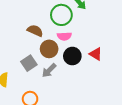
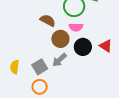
gray square: (29, 63) -> (40, 67), moved

